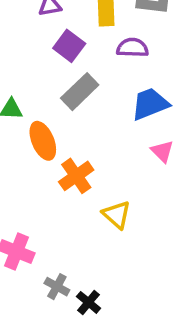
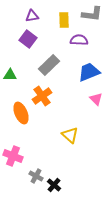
purple square: (69, 46) -> (28, 39), moved
orange ellipse: (43, 141) -> (21, 113), moved
orange cross: (76, 176) -> (42, 96), moved

